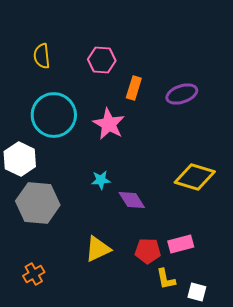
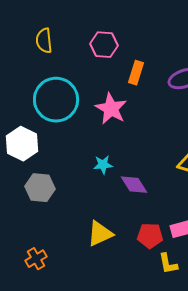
gray hexagon: (38, 203) -> (40, 188), size x0.7

